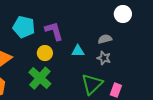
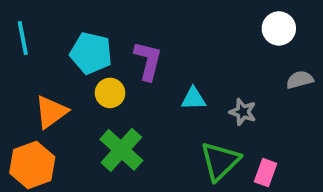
purple L-shape: (54, 31) -> (148, 61), turned 30
gray semicircle: (105, 39) -> (300, 80), moved
yellow circle: (45, 53) -> (110, 93), moved

